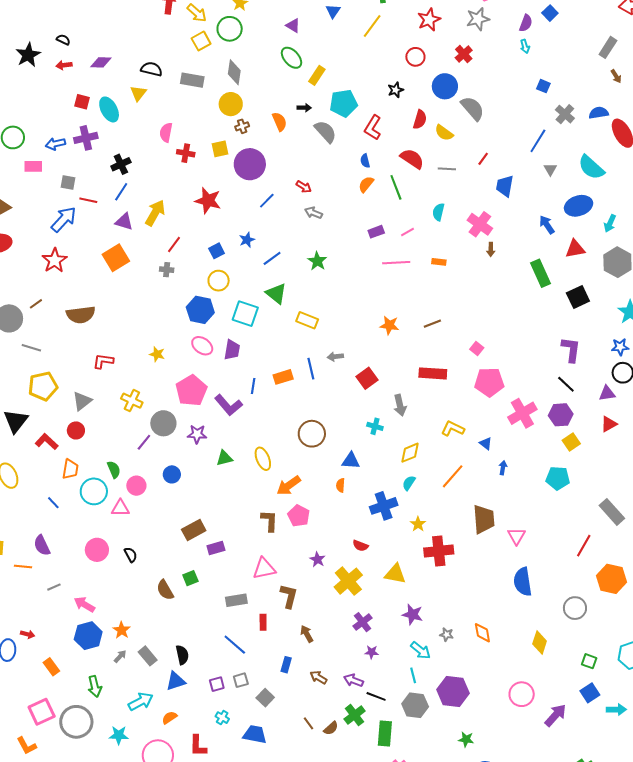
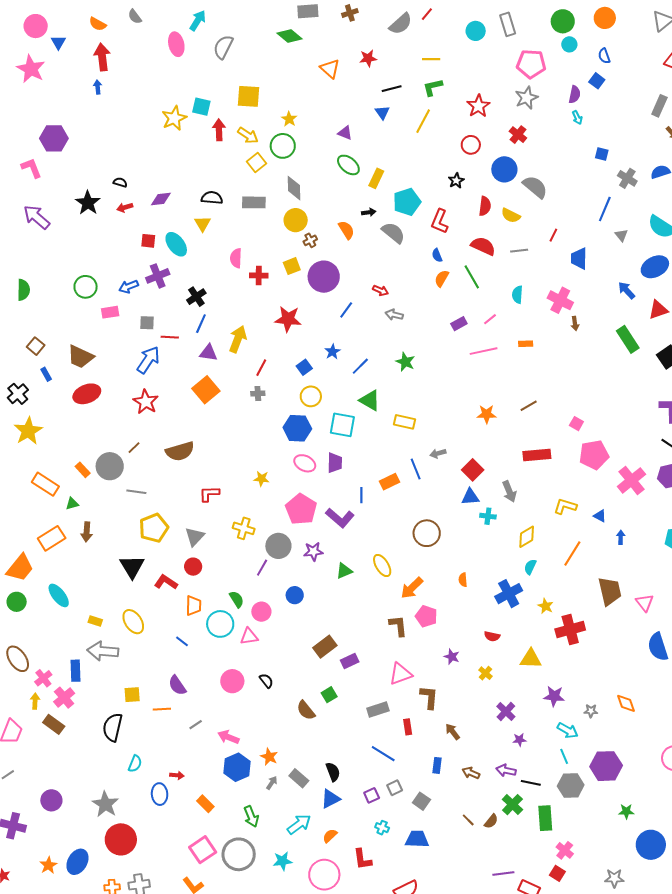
blue triangle: (351, 461) -> (470, 497), moved
yellow cross: (348, 581) -> (485, 673), size x0.5

